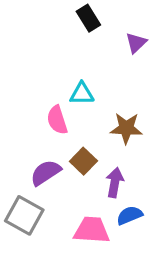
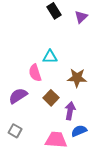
purple triangle: (136, 43) -> (81, 17), moved
purple semicircle: (46, 173) -> (18, 96), moved
gray square: (24, 215) -> (15, 131), size x0.6

